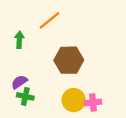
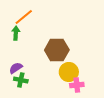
orange line: (49, 20) -> (24, 17), moved
yellow circle: (74, 100) -> (69, 72), moved

